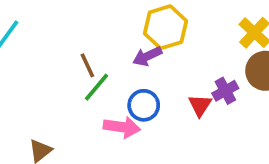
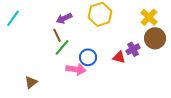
purple arrow: (147, 56) -> (64, 18), moved
red triangle: (200, 105) -> (119, 57), turned -48

